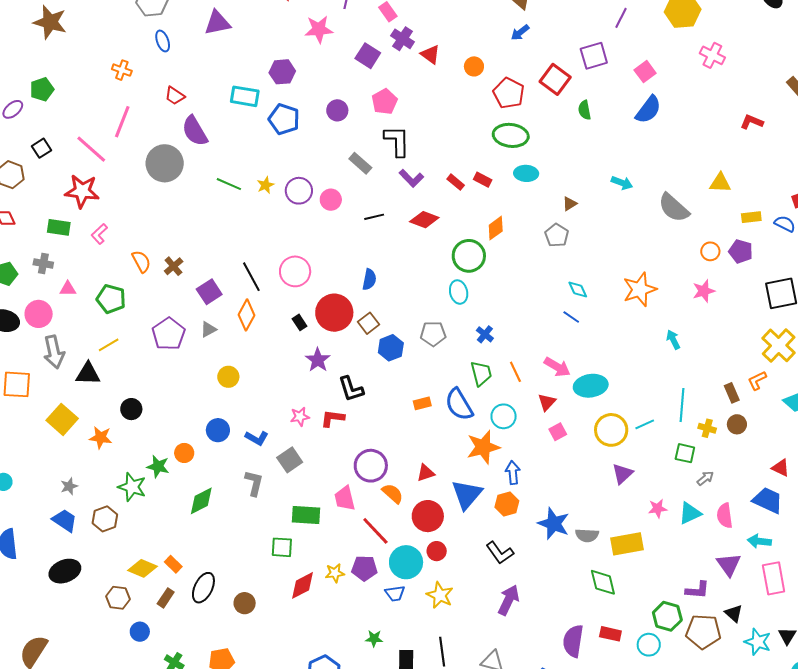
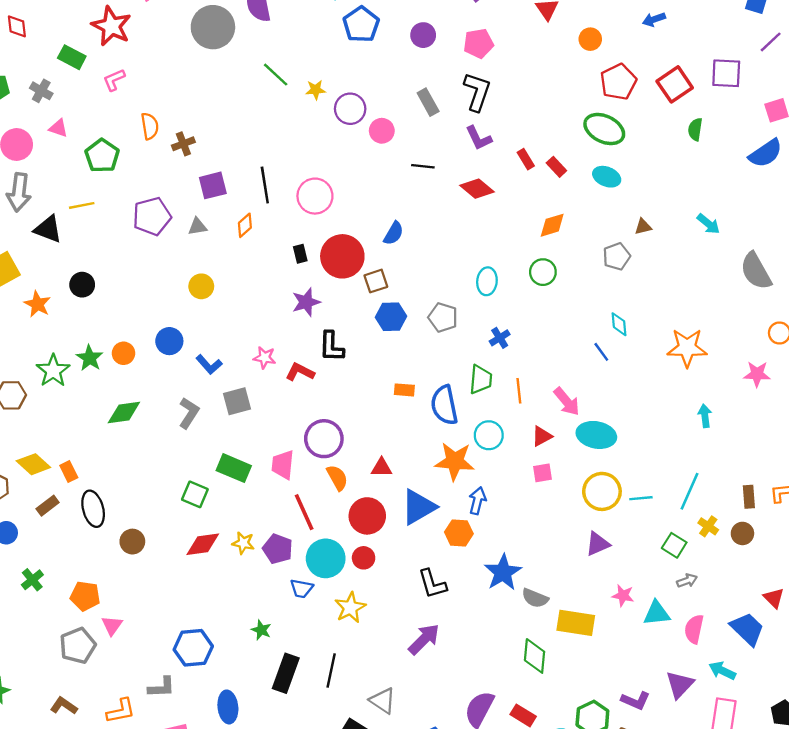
green circle: (469, 256) -> (543, 272), moved, size x0.7
orange diamond: (246, 315) -> (245, 225), size x0.7
black ellipse: (203, 588) -> (93, 509), turned -60

